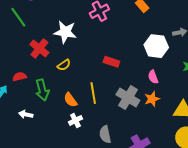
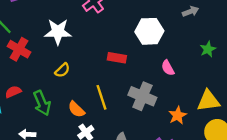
white hexagon: (156, 46) -> (149, 31), moved
red cross: (39, 48) -> (19, 49), moved
orange star: (152, 99) -> (178, 115), moved

